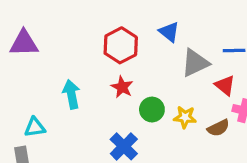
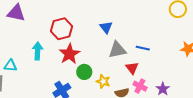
red hexagon: (121, 45) -> (61, 29), moved
red star: (122, 87) -> (69, 54), size x1.5

